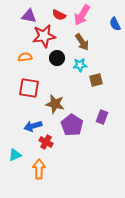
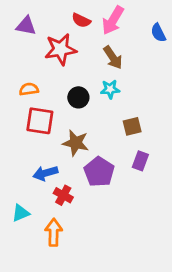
purple triangle: (29, 16) -> (26, 26), moved
orange semicircle: (25, 57) -> (29, 89), moved
black circle: (57, 58) -> (78, 97), moved
brown square: (96, 80) -> (132, 126), moved

